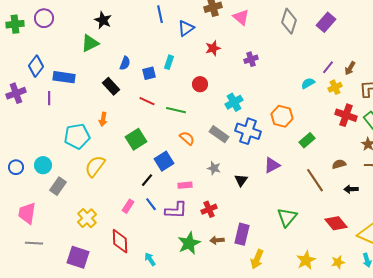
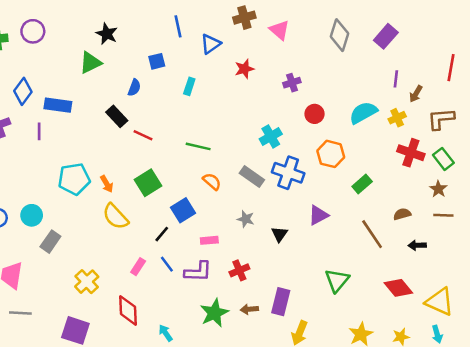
purple line: (328, 67) -> (396, 79), moved, turned -32
blue square: (149, 73) -> (157, 61), moved
cyan semicircle: (308, 83) -> (363, 113), size x1.6
red circle: (200, 84) -> (314, 114), moved
red line: (147, 101) -> (143, 135), moved
orange arrow: (103, 119) -> (107, 184), moved, turned -40
yellow semicircle: (95, 166) -> (115, 217), moved, turned -80

